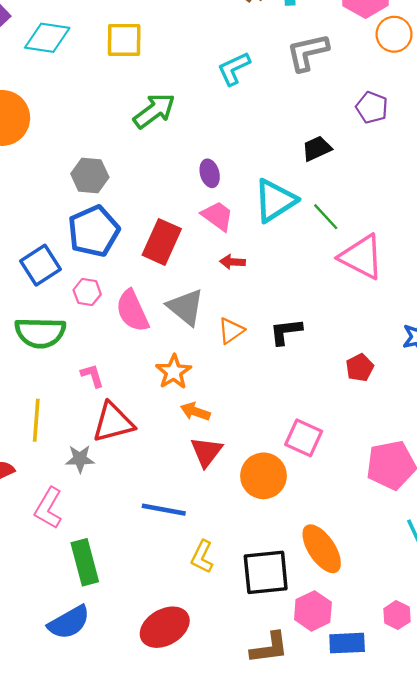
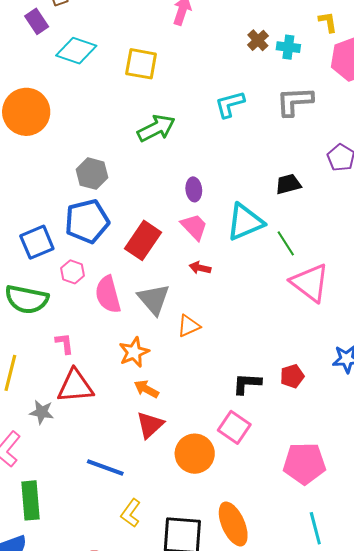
black L-shape: (286, 332) -> (247, 384), moved

